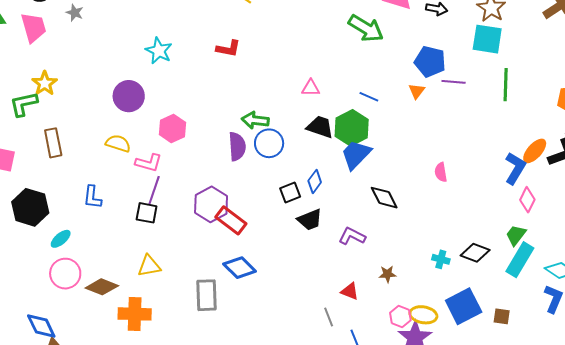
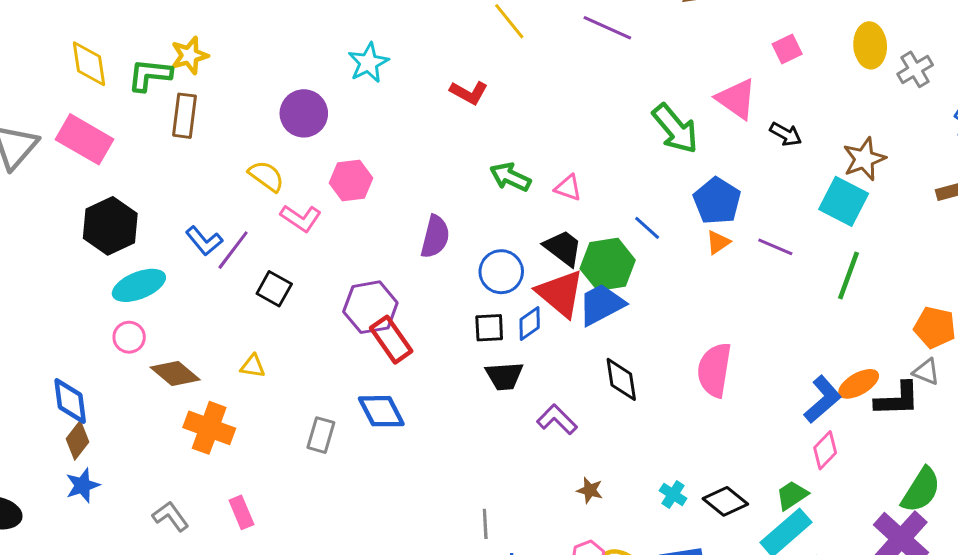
blue pentagon: (430, 61) -> (717, 201), moved
green arrow: (255, 120) -> (510, 177), moved
brown rectangle: (53, 143) -> (184, 116), moved
blue circle: (269, 143) -> (501, 272), moved
pink semicircle: (441, 172) -> (714, 370), size x1.8
purple line: (154, 190) -> (233, 250), moved
blue L-shape: (92, 197) -> (204, 241), turned -65
cyan ellipse: (61, 239) -> (139, 285), size x1.6
yellow triangle: (149, 266) -> (253, 366), size x0.7
pink circle: (65, 274) -> (129, 337), size x0.7
red triangle: (350, 291) -> (560, 293), moved, size x1.8
gray rectangle: (207, 295) -> (321, 435), size x0.7

